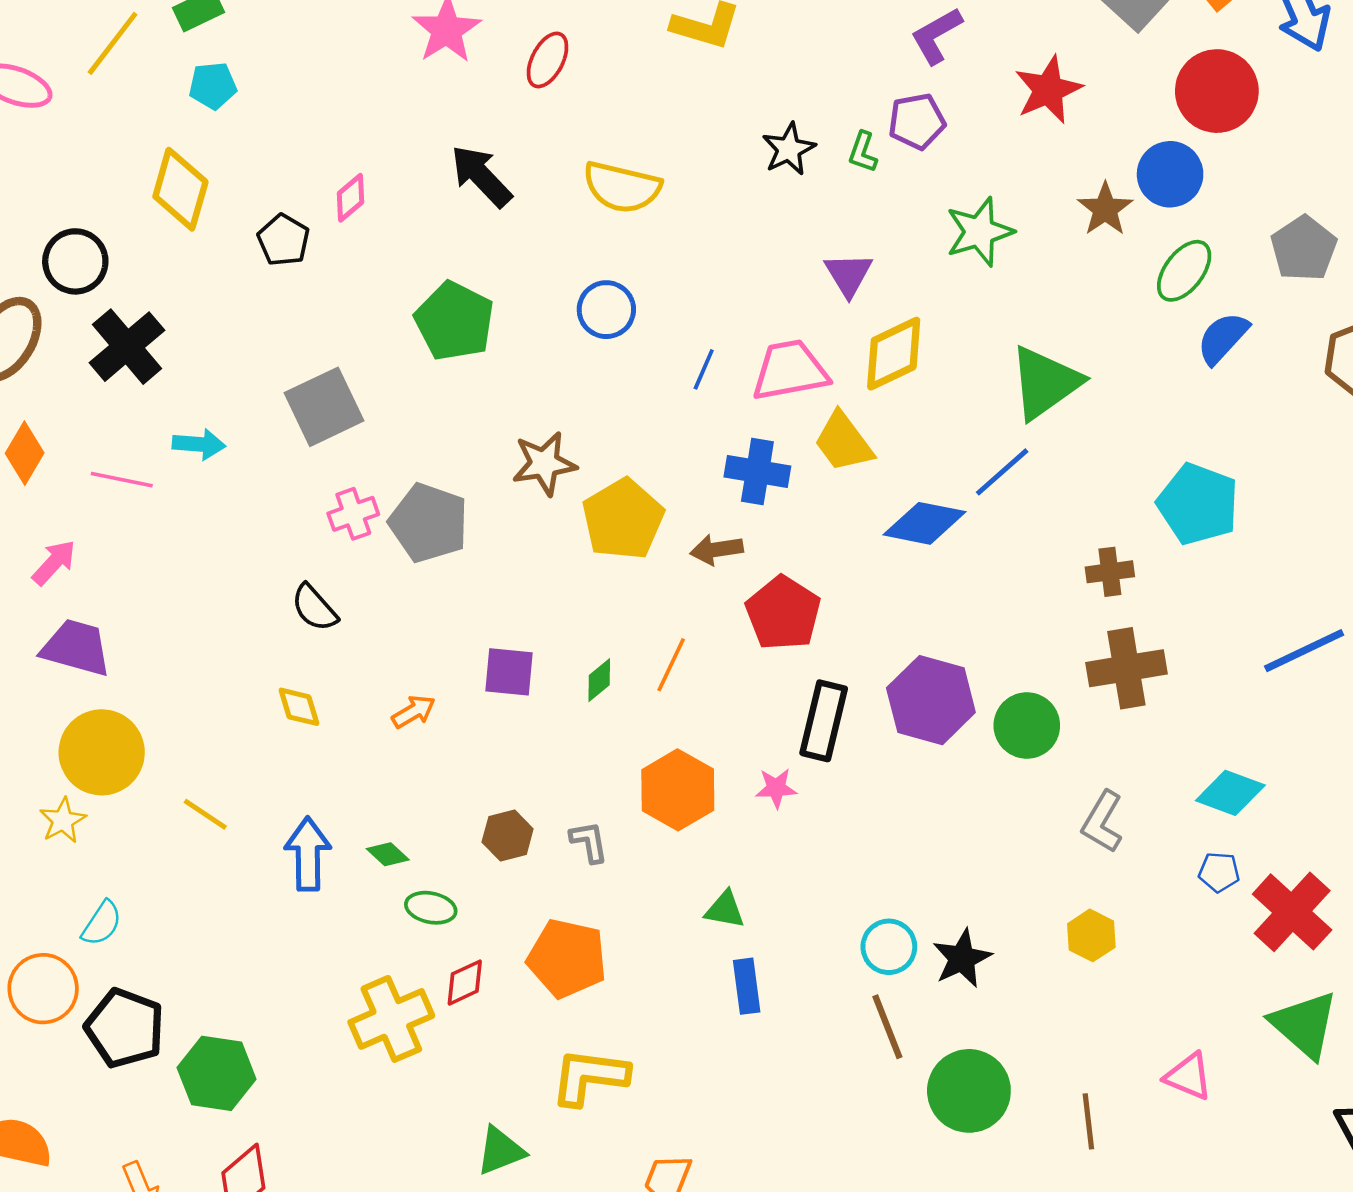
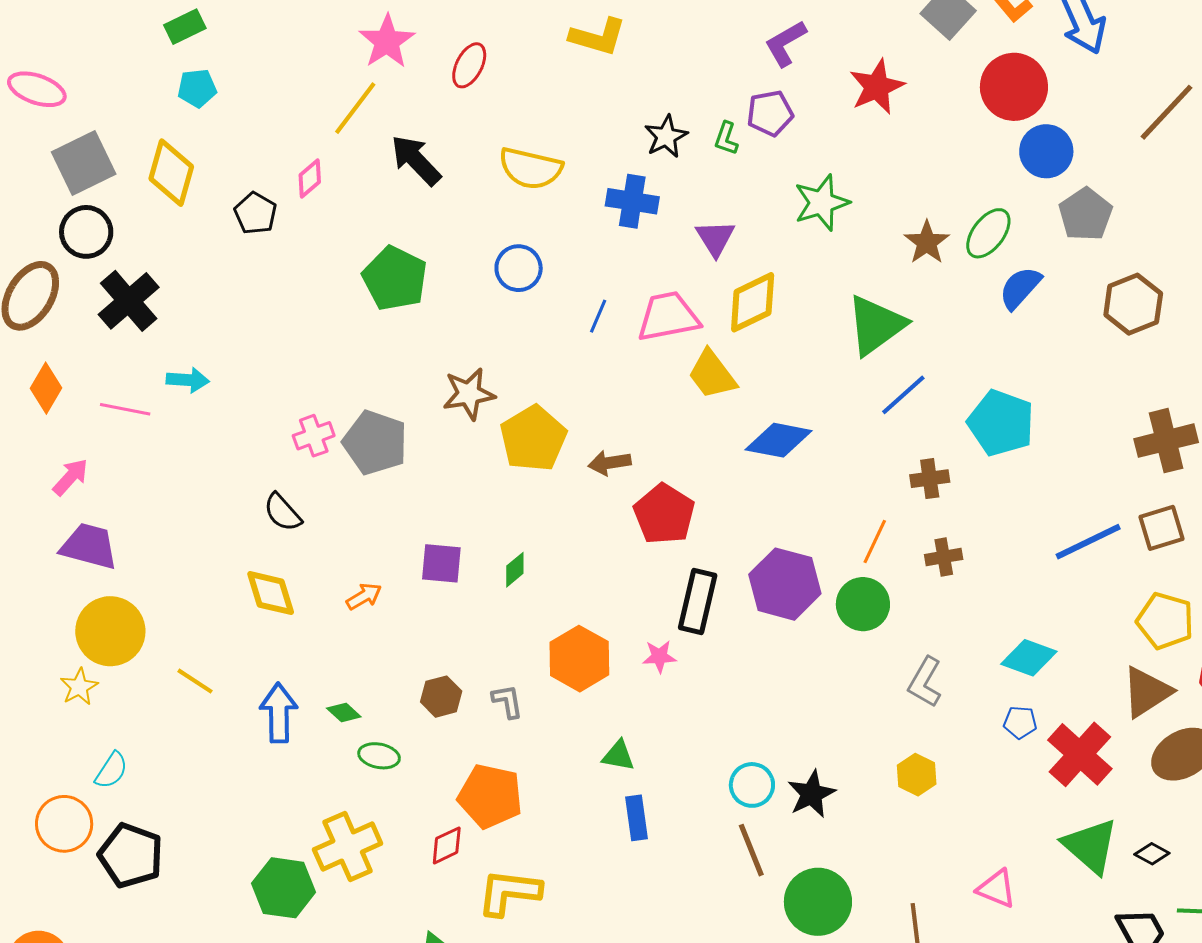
yellow line: (113, 43) -> (355, 108), moved
blue circle: (1170, 174) -> (1046, 151), moved
brown star: (1105, 209) -> (927, 242), moved
gray square: (324, 407) -> (84, 163), moved
blue cross: (757, 472) -> (632, 201), moved
blue line: (1002, 472) -> (903, 395), moved
orange line: (671, 665) -> (875, 541), moved
brown cross: (1126, 668) -> (944, 557), size x0.6
yellow diamond: (299, 707) -> (271, 593), size x1.4
red diamond: (465, 983) -> (447, 845), moved
green hexagon: (217, 1073) -> (284, 888), moved

